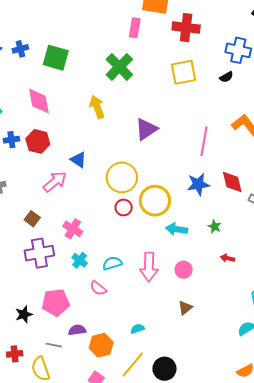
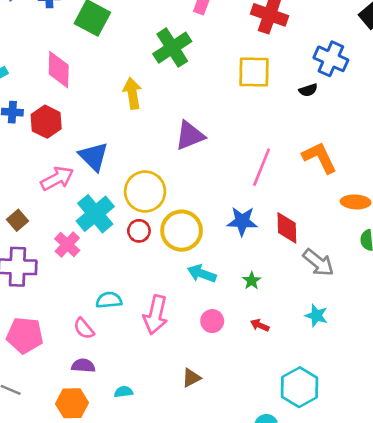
blue triangle: (78, 160) -> (94, 156), size x1.4
cyan cross: (80, 260) -> (95, 214), moved, size x1.8
pink circle: (184, 270) -> (212, 321), moved
purple semicircle: (77, 330) -> (83, 366), moved

